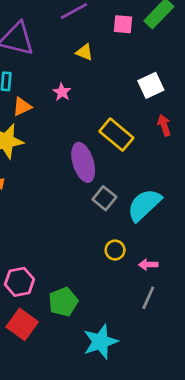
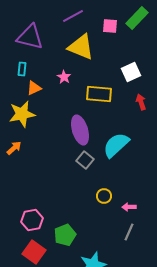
yellow triangle: (84, 52) -> (81, 47), size x2.0
yellow rectangle: (116, 135) -> (99, 94), moved, turned -35
gray square: (104, 198) -> (85, 160), moved
cyan semicircle: (144, 205) -> (116, 145), moved

